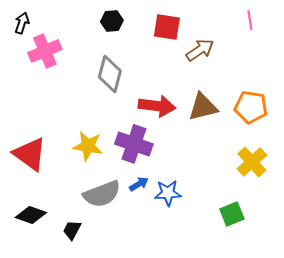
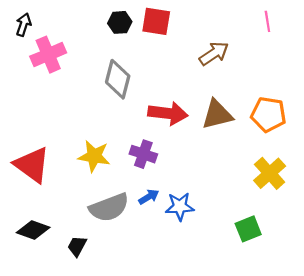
red square: (167, 27) -> (156, 21), moved
purple cross: (134, 144) -> (143, 154), size x0.7

